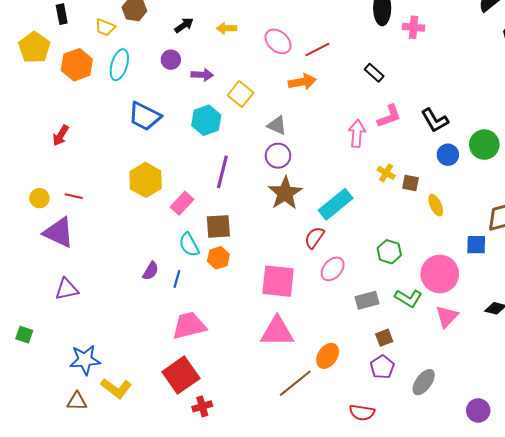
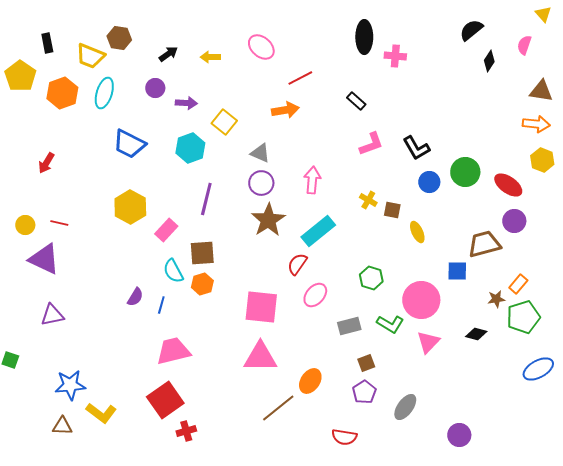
yellow trapezoid: (105, 27) -> (90, 56), size x1.4
pink ellipse: (278, 41) -> (261, 47), moved
pink arrow: (357, 133) -> (312, 180), moved

